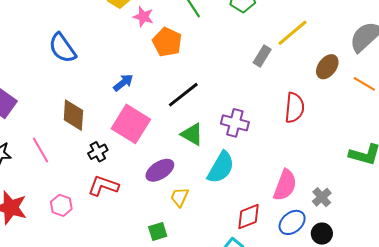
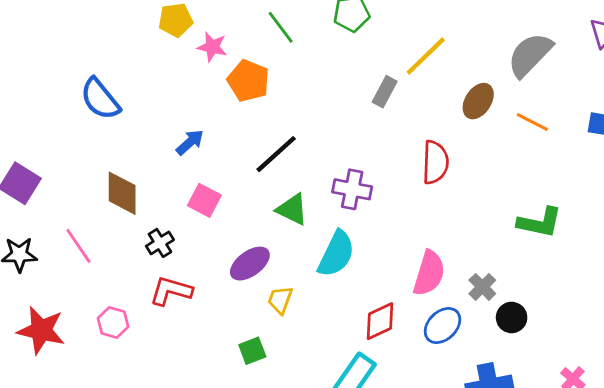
pink square: (131, 124) -> (204, 200), size x0.6
black circle: (322, 234) -> (512, 318), moved

